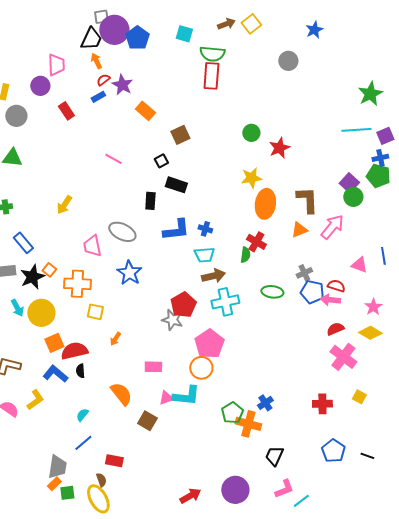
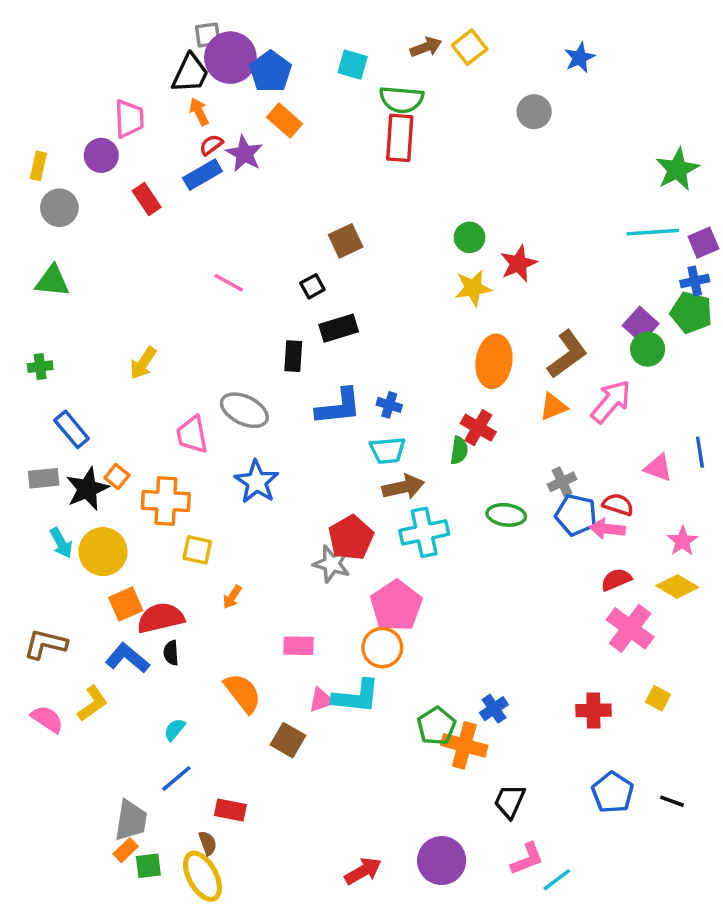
blue rectangle: (98, 97) -> (202, 175), size x1.5
orange rectangle: (145, 111) -> (285, 120), moved
yellow star: (251, 178) -> (473, 288), moved
black rectangle: (176, 185) -> (339, 328), turned -35
brown L-shape: (307, 200) -> (567, 354), turned 56

